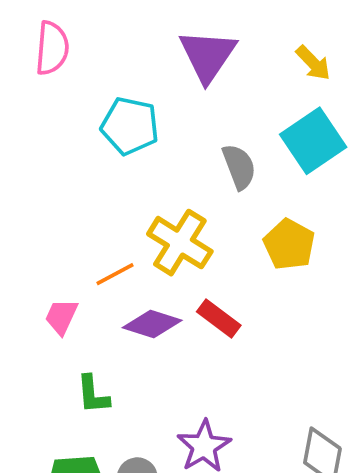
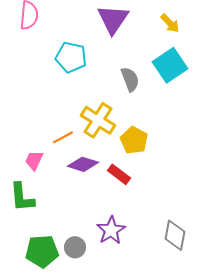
yellow pentagon: (289, 244) -> (134, 140), moved
red rectangle: (219, 319) -> (119, 174), moved
green L-shape: (93, 394) -> (22, 197), moved, size x1.4

